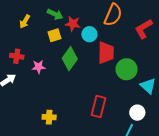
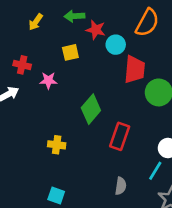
green arrow: (55, 14) -> (74, 16), turned 147
yellow square: (54, 35) -> (70, 52), moved
green diamond: (70, 59) -> (91, 109), moved

